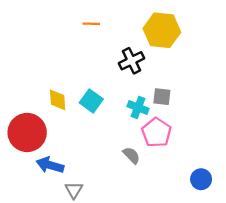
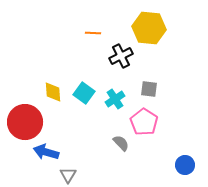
orange line: (91, 24) -> (93, 33), moved
cyan cross: (138, 107) -> (115, 99), moved, turned 36

